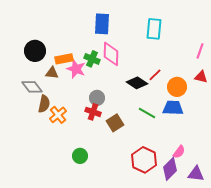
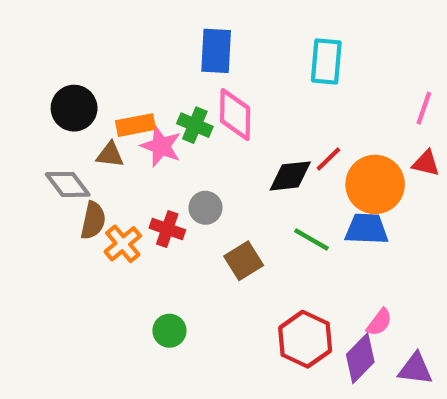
black diamond: (137, 83) -> (290, 176), turned -40
orange circle: (177, 87) -> (375, 184), size x1.4
red cross: (93, 112) -> (167, 229), moved

